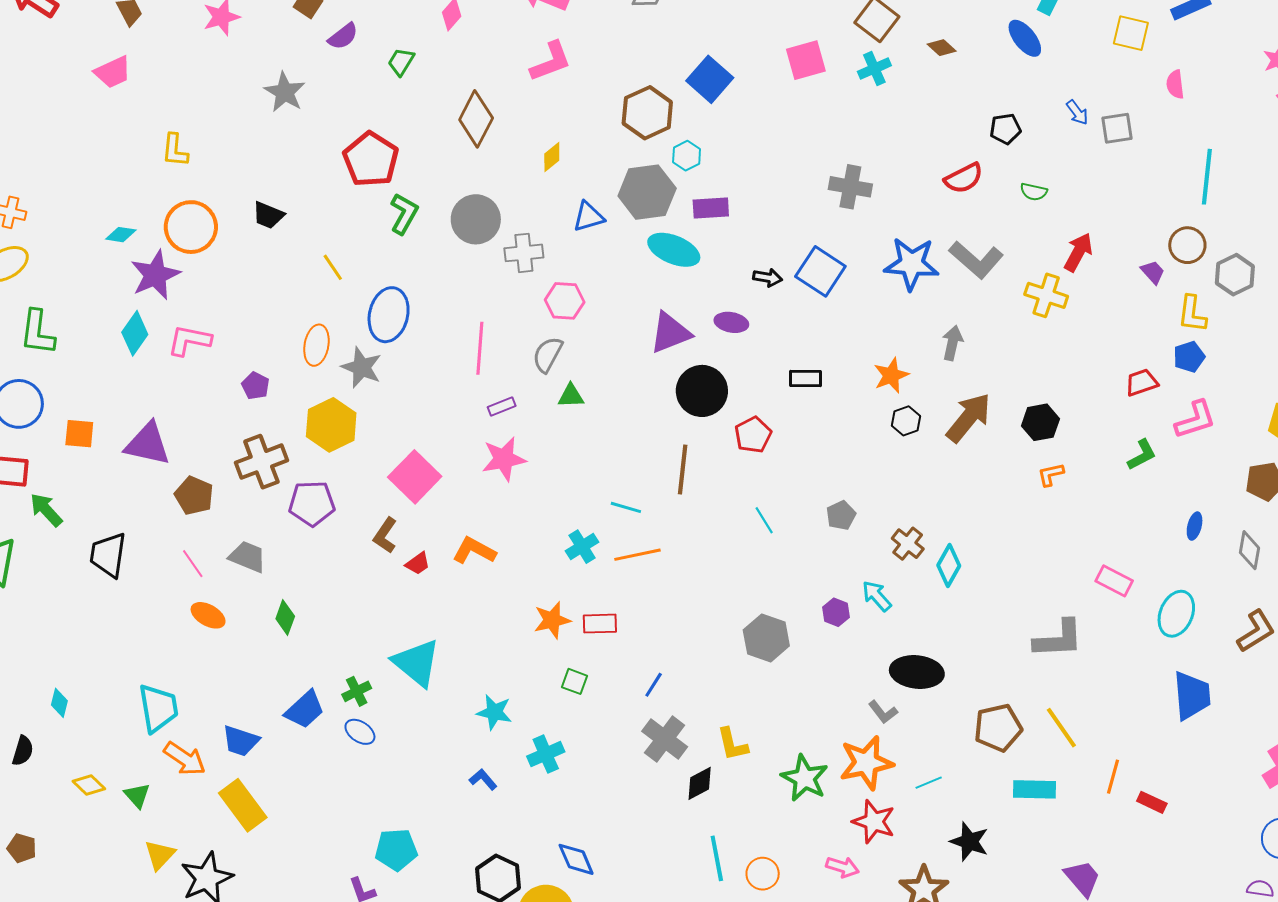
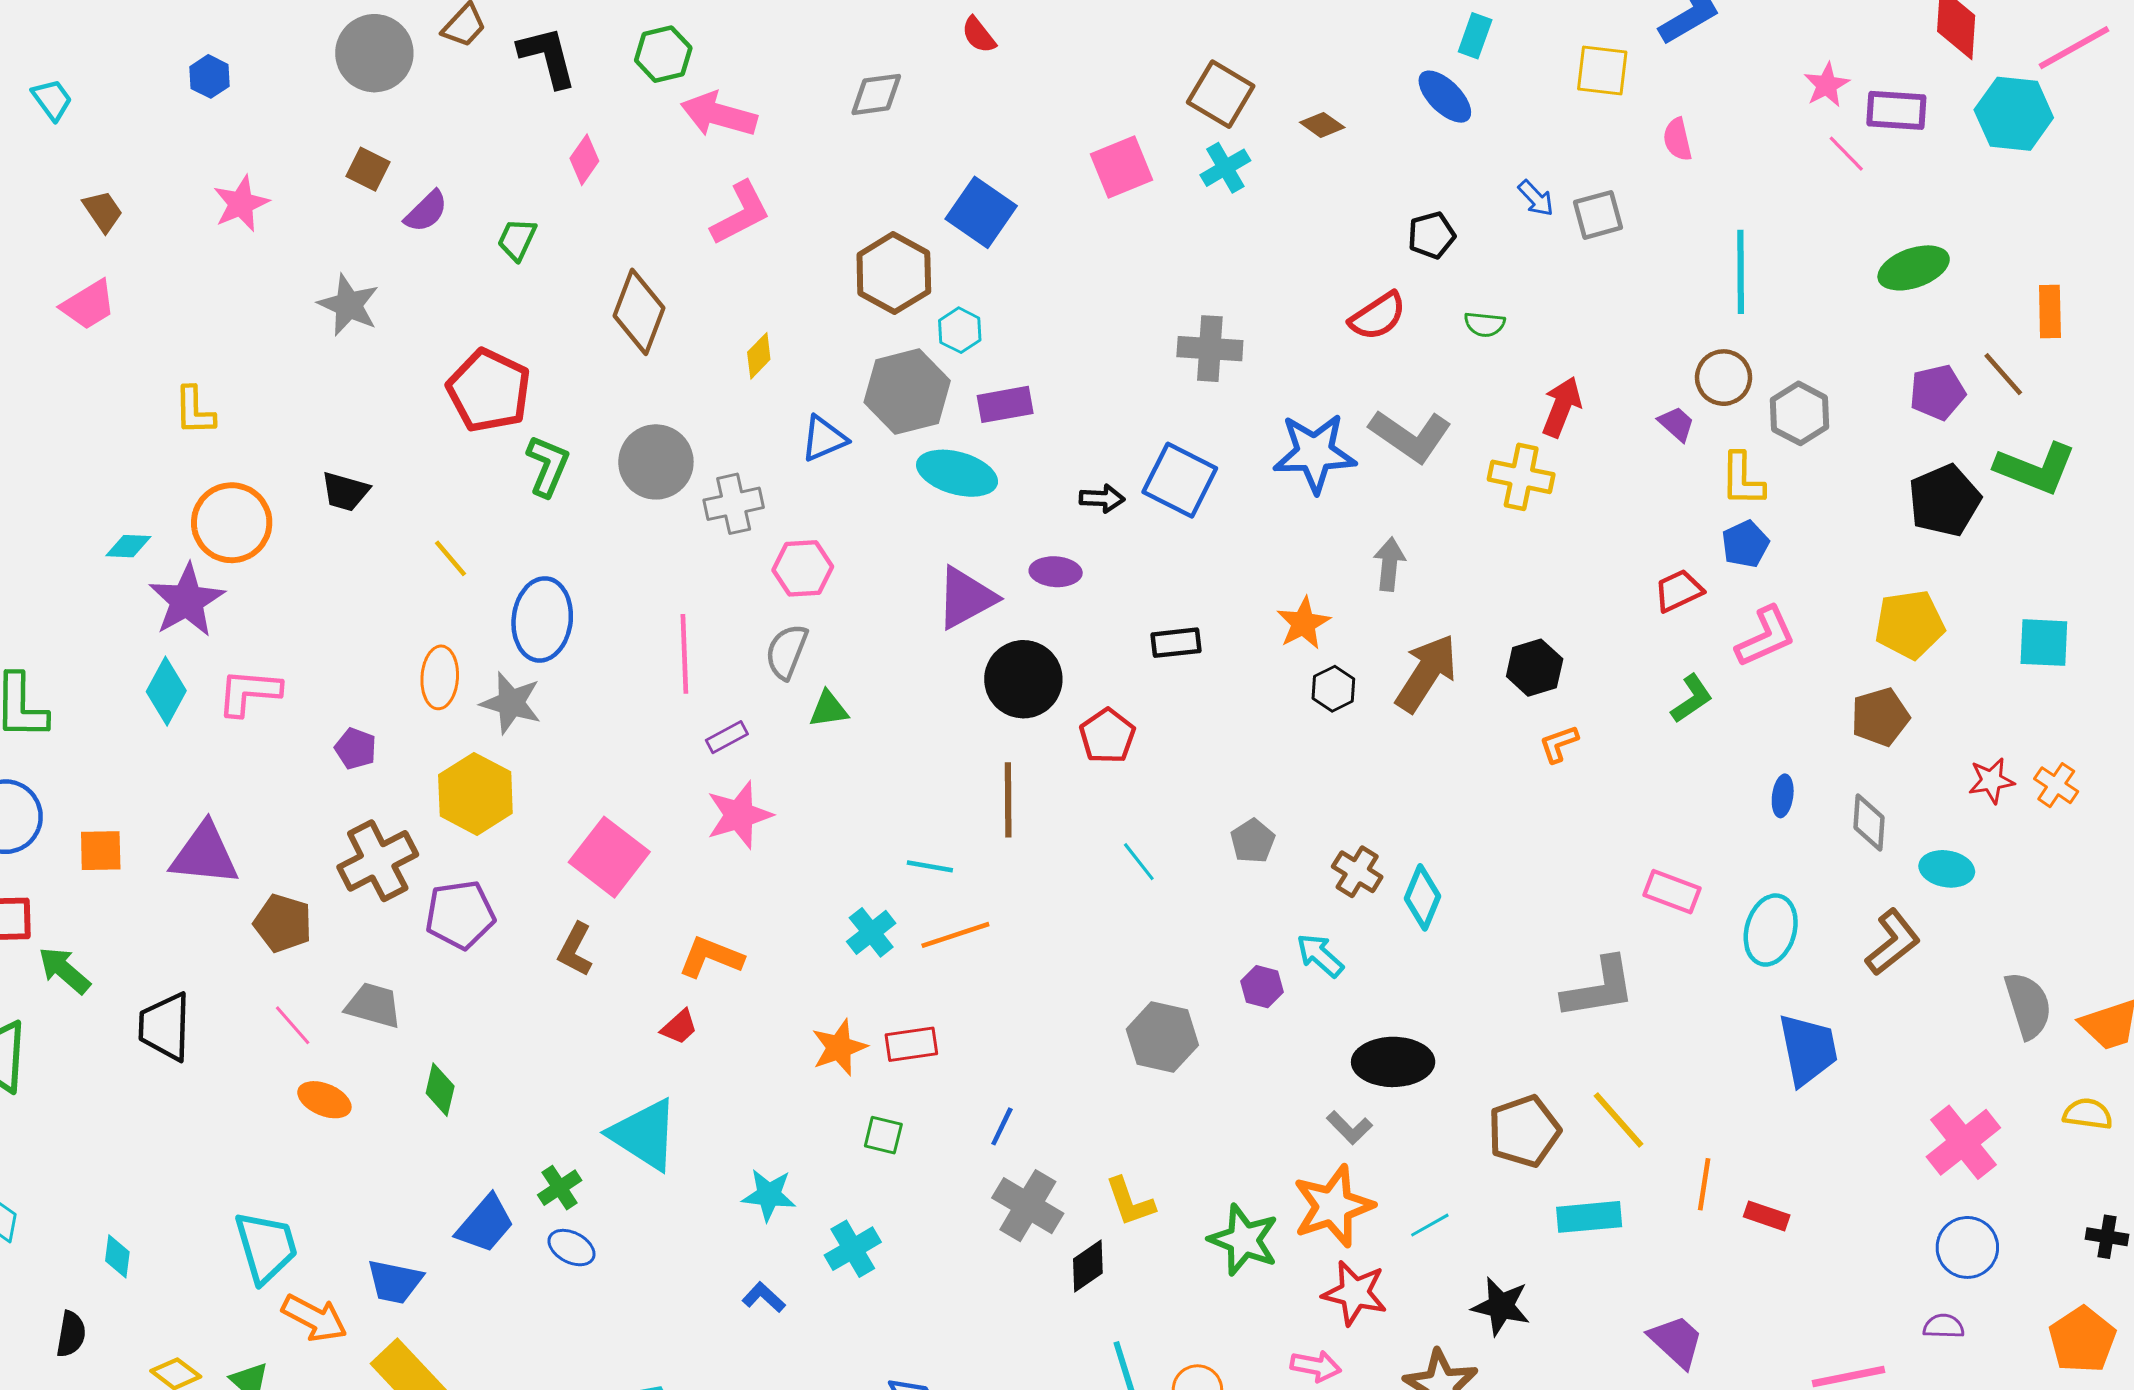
red trapezoid: (418, 563) -> (679, 1027), moved

